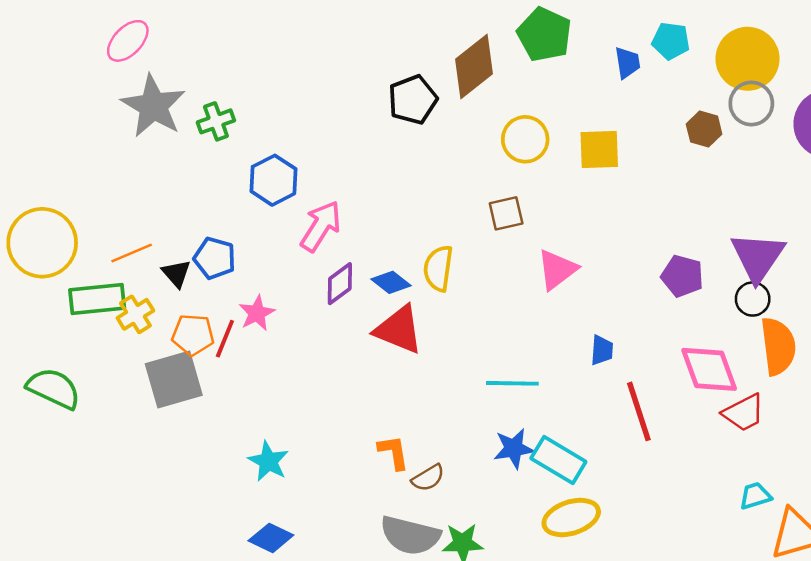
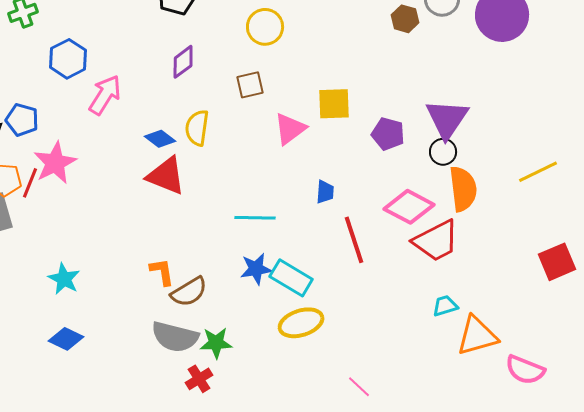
yellow square: (599, 149) -> (334, 104), moved
purple diamond: (340, 284) -> (183, 62), moved
pink star: (257, 313) -> (55, 163), size x1.5
pink diamond: (709, 369) -> (409, 207), turned -42
red trapezoid: (744, 413) -> (436, 241), size x1.4
brown semicircle: (428, 478) -> (189, 292), size x1.4

